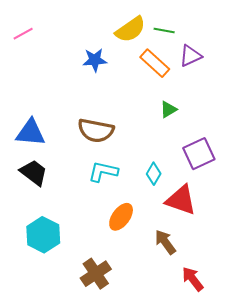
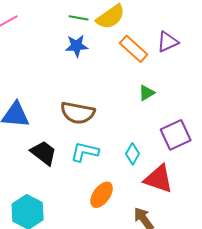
green line: (164, 31) -> (79, 18), moved
black trapezoid: (34, 173) -> (44, 153), moved

